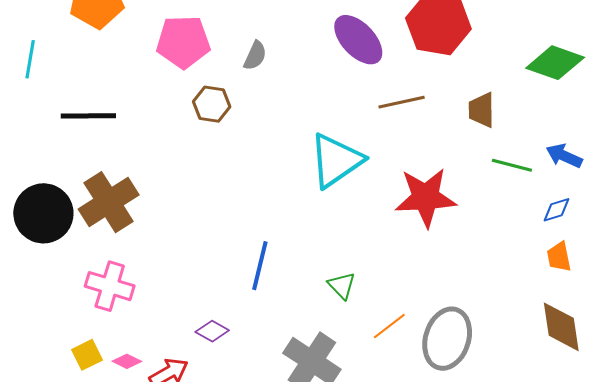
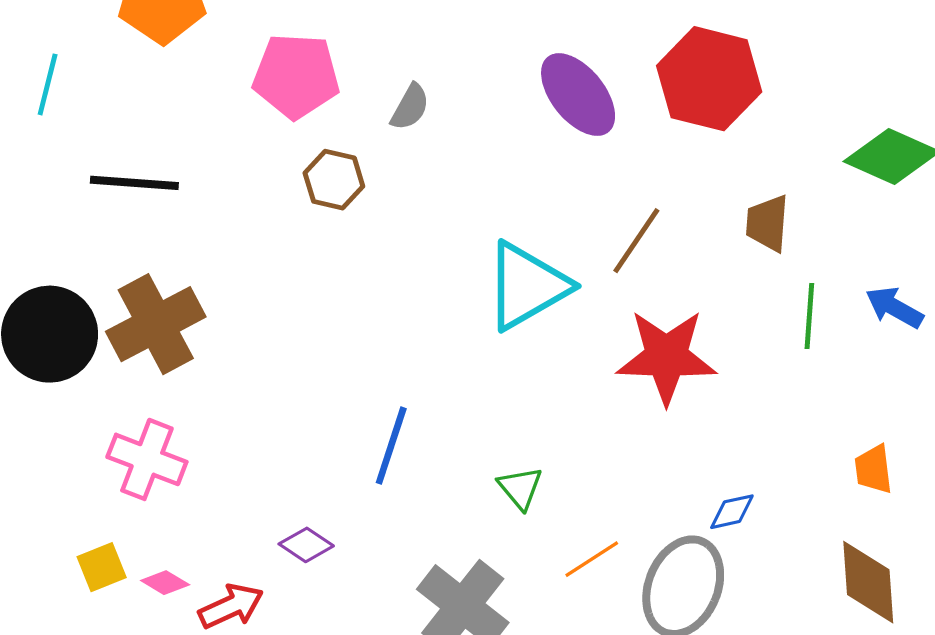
brown line: (402, 102) -> (636, 241), moved, turned -48
green line: (512, 165) -> (809, 316), turned 75
blue diamond: (556, 210) -> (732, 512), moved

